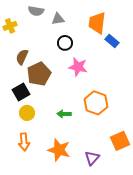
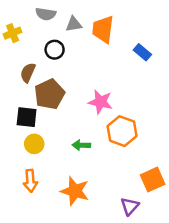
orange trapezoid: (97, 23) -> (103, 29), moved
black circle: (65, 43) -> (55, 50), moved
pink star: (78, 67) -> (100, 102), moved
black square: (21, 92) -> (27, 117), turned 36
purple triangle: (92, 158) -> (130, 206), moved

